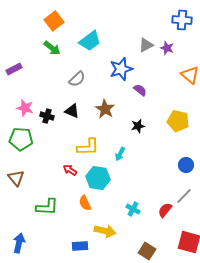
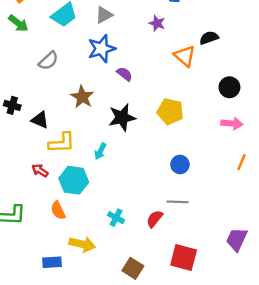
gray triangle: (146, 45) -> (104, 15), moved
black triangle: (72, 111) -> (40, 120), moved
black star: (138, 126) -> (122, 117), size x1.6
gray line: (184, 196) -> (178, 202), turned 48

